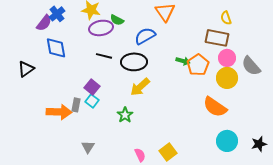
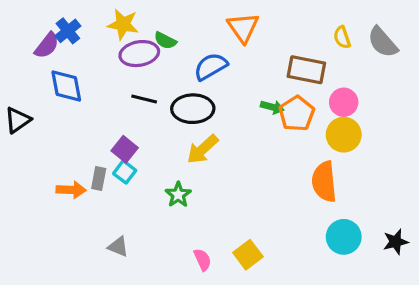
brown rectangle: (217, 38) -> (306, 70), moved
gray semicircle: (251, 66) -> (383, 42), moved
orange semicircle: (215, 107) -> (324, 182), turned 50
orange arrow: (59, 112) -> (71, 190), size x0.7
gray triangle: (88, 147) -> (118, 247), turned -40

